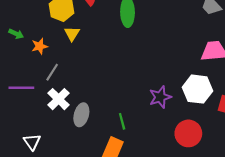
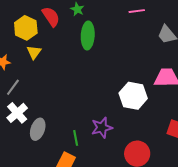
white hexagon: (197, 89) -> (133, 96), moved
purple star: (160, 97) -> (102, 128), moved

